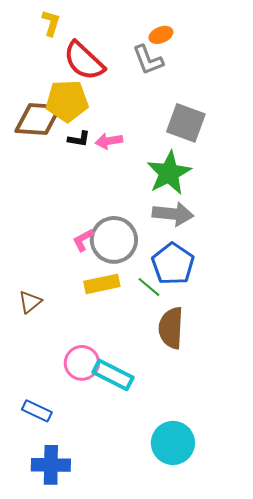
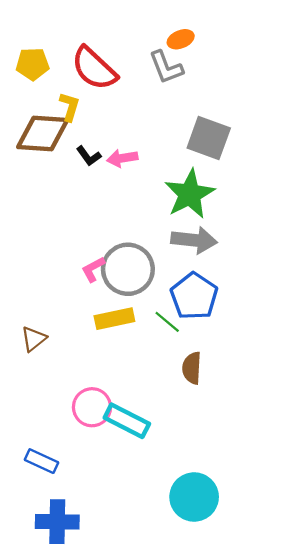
yellow L-shape: (51, 23) -> (70, 107), moved
yellow pentagon: (67, 101) -> (33, 64), moved, size x0.7
black L-shape: (79, 139) -> (89, 156), turned 45
brown semicircle: (171, 328) -> (192, 368), size x0.7

